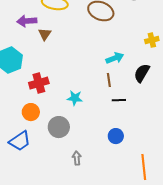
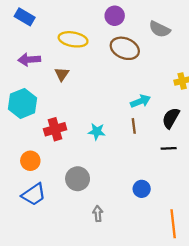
purple arrow: (27, 21) -> (29, 60), moved
cyan star: (75, 98) -> (97, 132), moved
black line: (119, 100) -> (169, 148), moved
orange circle: (31, 112) -> (30, 161), moved

